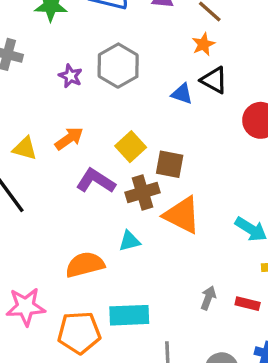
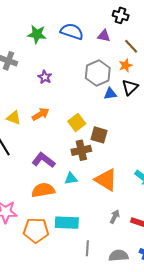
gray hexagon: (118, 66) -> (98, 73), moved
black triangle: (214, 80) -> (130, 87), turned 42
blue triangle: (182, 94) -> (110, 94), turned -32
purple L-shape: (96, 181) -> (44, 160), moved
orange triangle: (182, 215) -> (106, 180), moved

